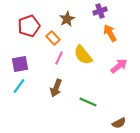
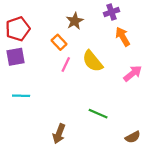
red pentagon: (29, 26) -> (18, 29), moved
purple square: (20, 64) -> (15, 57), moved
cyan line: (19, 86) -> (21, 96), turned 56
brown arrow: (56, 88) -> (59, 134), moved

